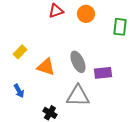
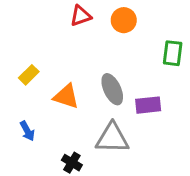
green rectangle: (120, 27) -> (173, 53), moved

